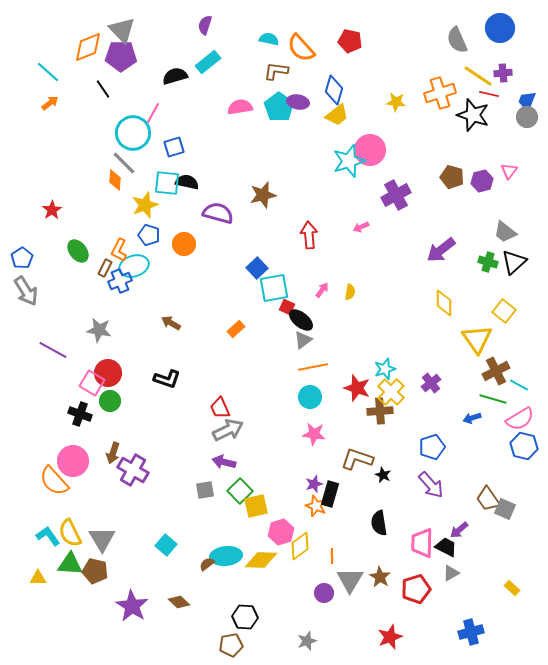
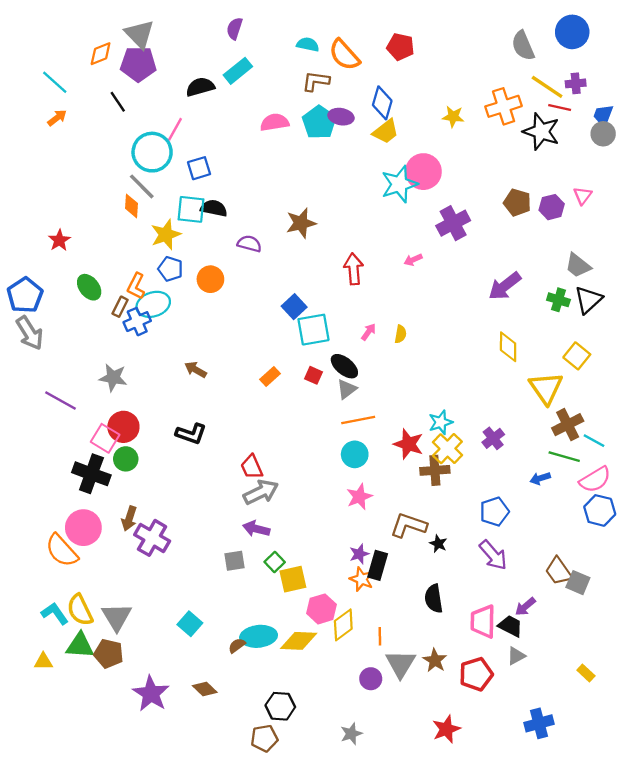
orange diamond: (88, 47) -> (101, 54), size x0.7
purple semicircle: (218, 213) -> (249, 244), size x0.7
blue pentagon: (22, 258) -> (25, 295), size x1.4
red square: (287, 307) -> (314, 375), moved
black cross: (80, 414) -> (91, 474), size x1.4
pink star: (314, 434) -> (359, 497), turned -30
green square: (240, 491) -> (275, 562), size x0.7

